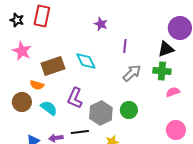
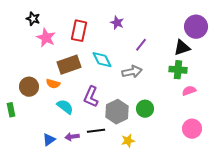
red rectangle: (42, 16) -> (79, 31), moved
purple line: (125, 46) -> (141, 45), turned 32
pink star: (22, 51) -> (46, 38), moved
gray arrow: (132, 73) -> (132, 72), moved, turned 30
brown circle: (22, 102) -> (29, 87), moved

